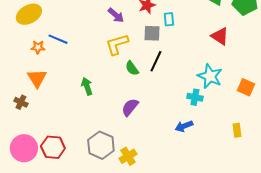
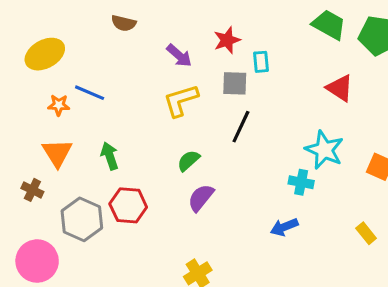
green semicircle: (132, 68) -> (188, 161), moved, turned 84
green arrow: (87, 86) -> (110, 156), moved
yellow rectangle: (237, 130) -> (366, 233), turned -32
gray hexagon: (101, 145) -> (82, 219), moved
red hexagon: (53, 147) -> (128, 205), moved

